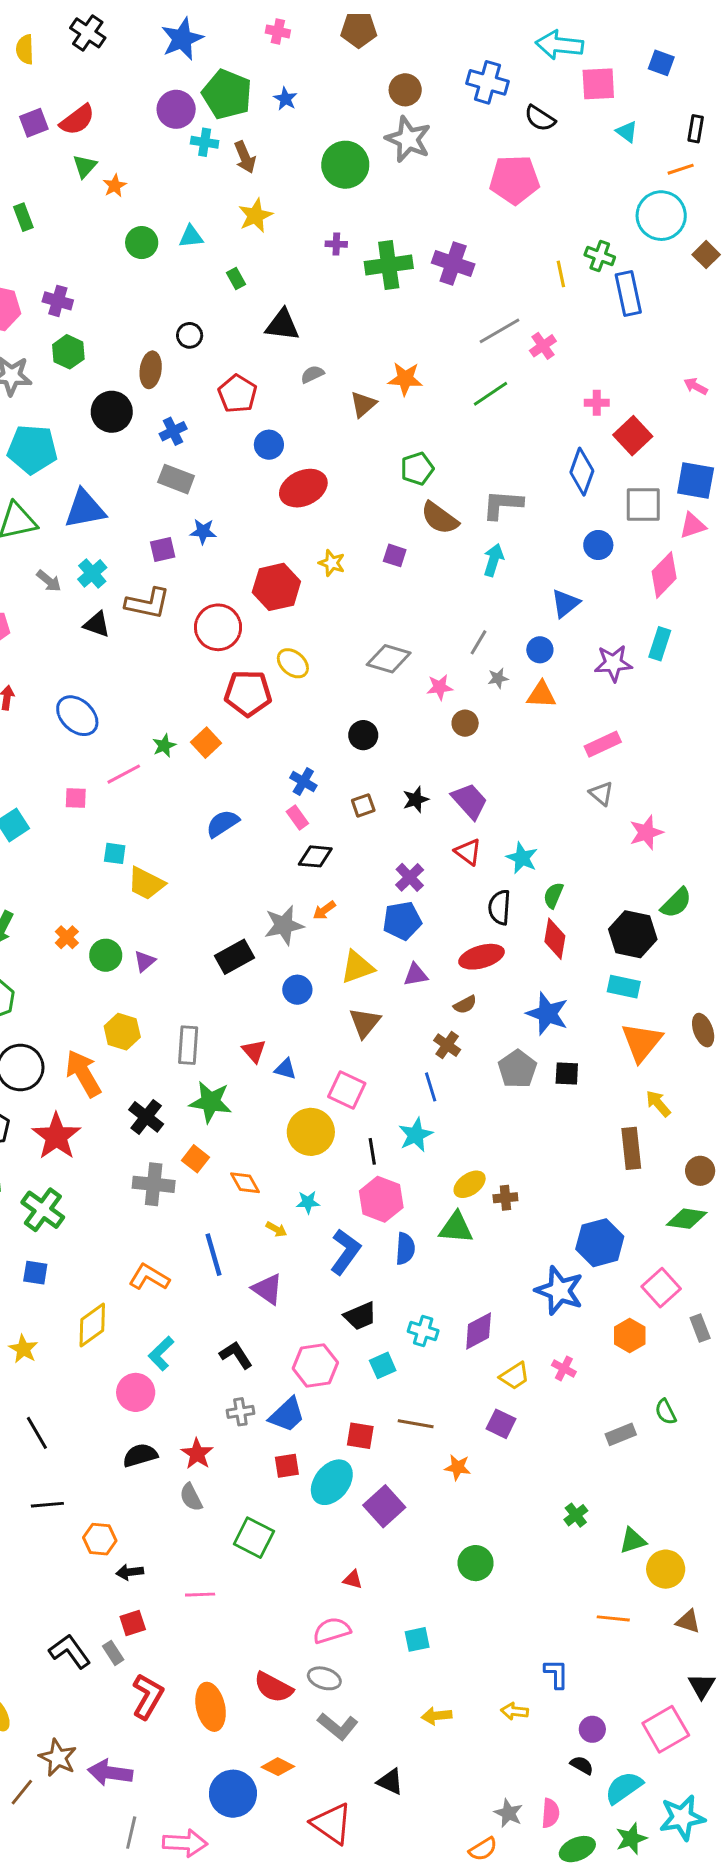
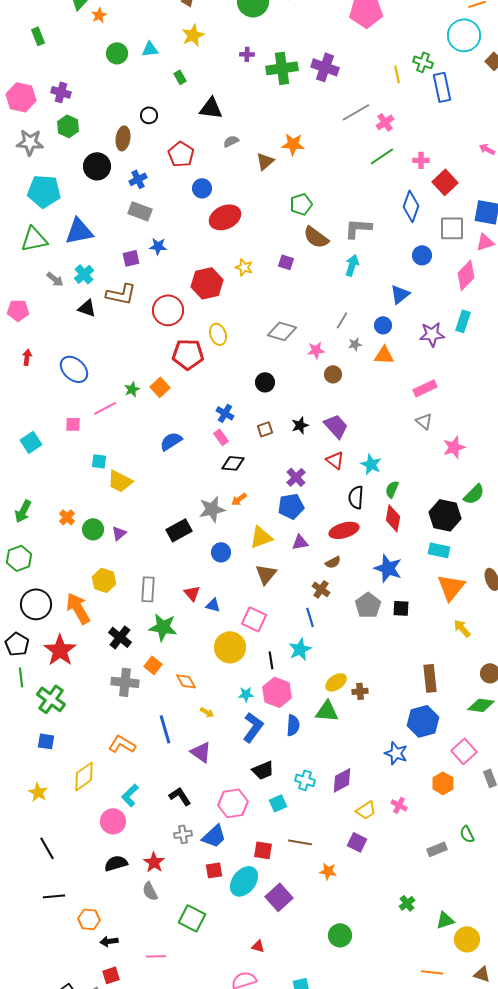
green line: (491, 394) -> (382, 156), moved
yellow ellipse: (293, 663) -> (218, 334), turned 30
brown rectangle: (631, 1148) -> (430, 678), moved
cyan star: (308, 1202) -> (246, 694), moved
blue star: (559, 1291) -> (396, 753), size x0.7

